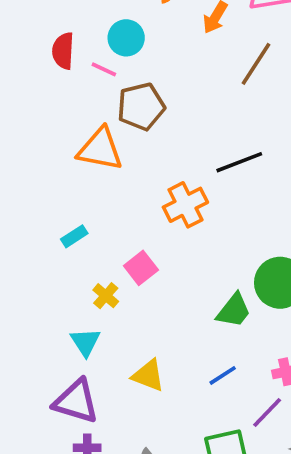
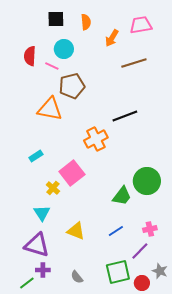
brown line: (256, 64) -> (134, 63), turned 40
pink square: (141, 268) -> (72, 173), size x1.4

